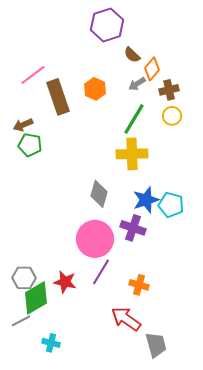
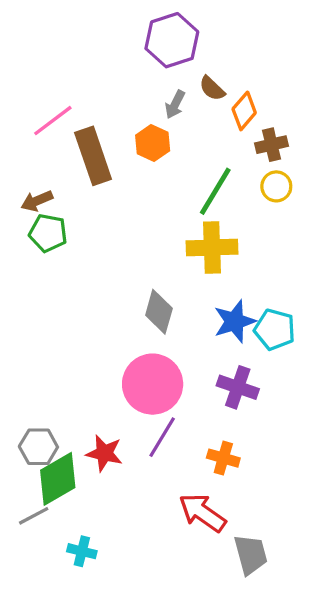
gray arrow: (137, 84) -> (175, 104), moved, turned -30
purple cross: (133, 228) -> (238, 387), moved

